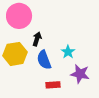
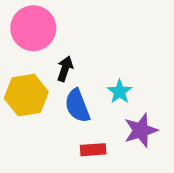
purple star: (80, 74) -> (141, 130), turned -30

